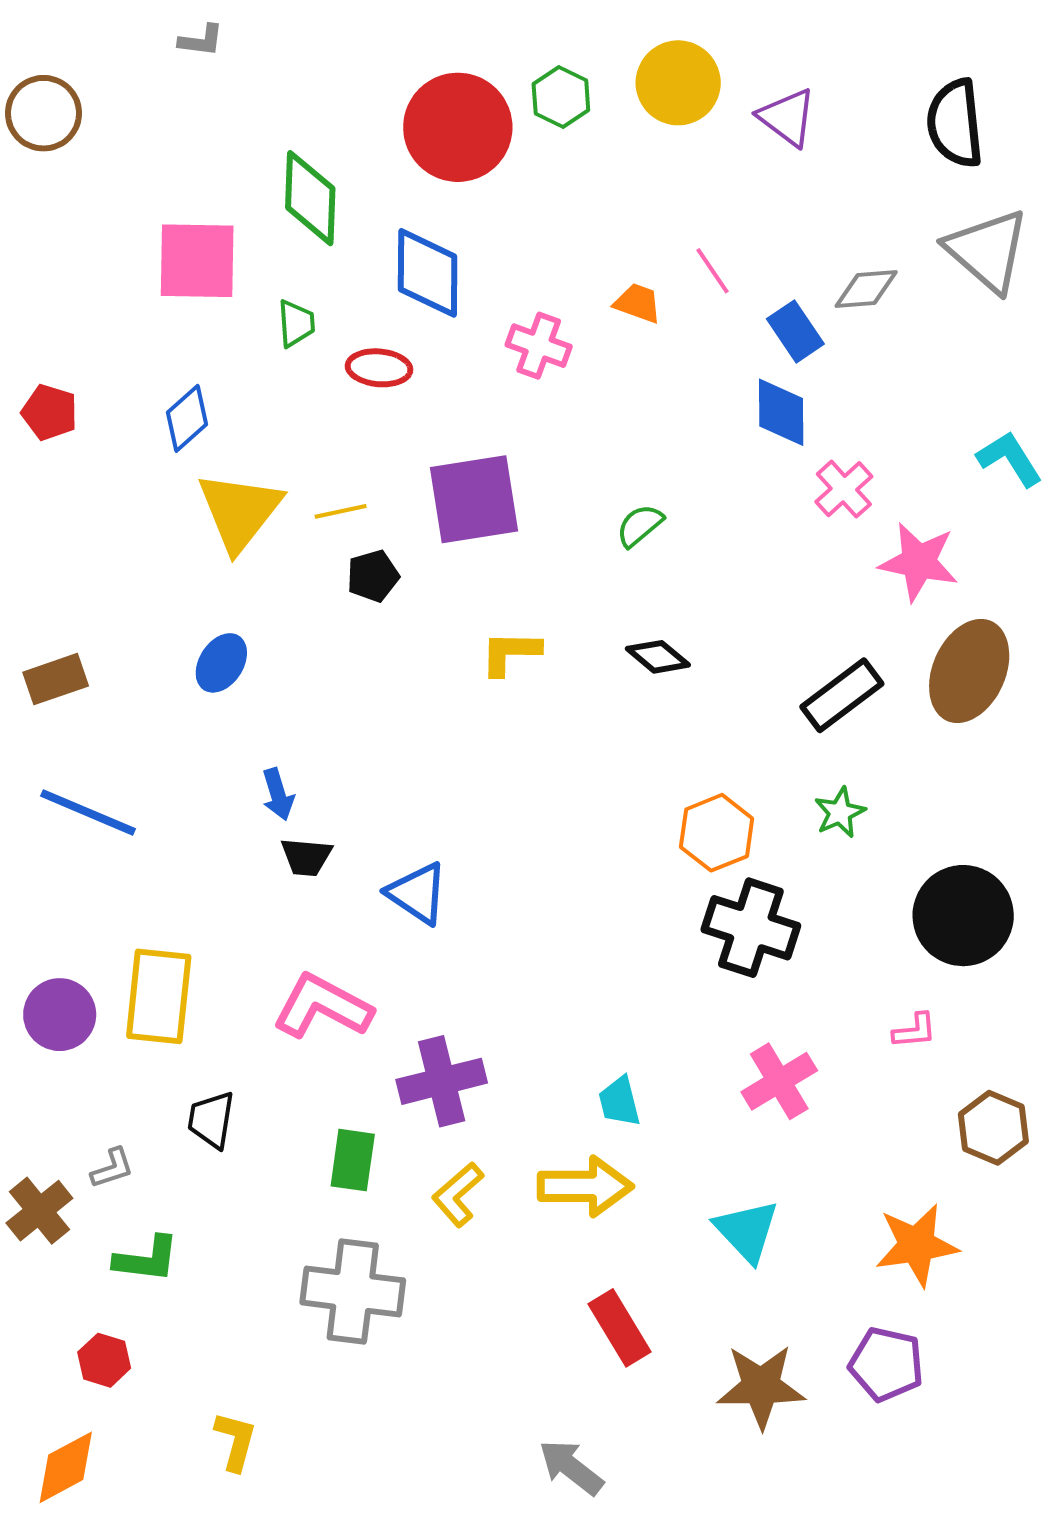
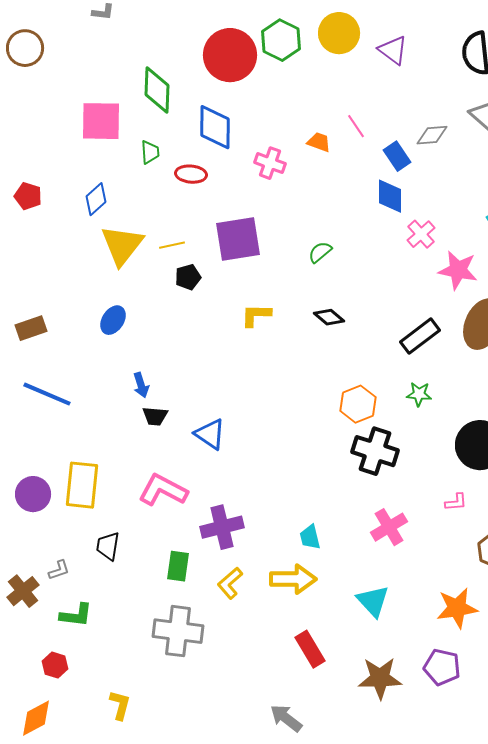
green hexagon: (561, 97) -> (281, 40), size x1.4
green star: (840, 812) -> (419, 394), turned 30

